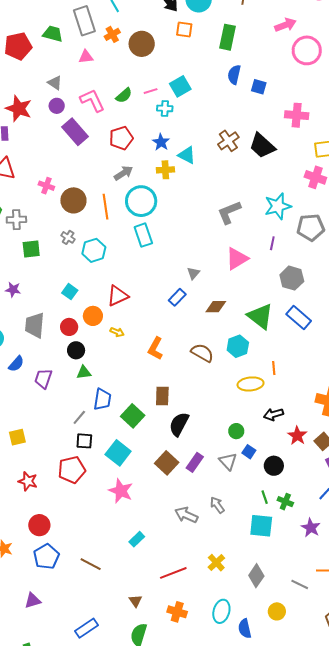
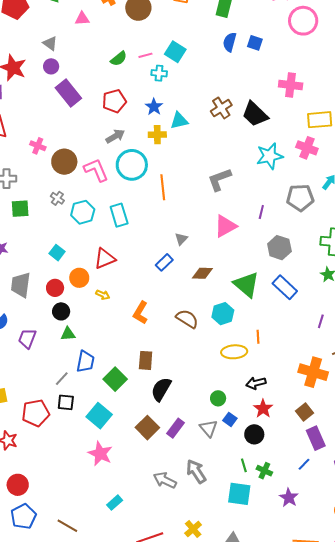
cyan square: (180, 86) -> (175, 52), turned -30
blue square: (259, 87) -> (255, 43), moved
pink L-shape: (92, 100) -> (96, 170), moved
cyan triangle: (187, 155) -> (179, 121), turned -42
cyan star: (278, 206) -> (270, 156), moved
orange line: (105, 207) -> (163, 187), moved
cyan rectangle: (143, 235) -> (119, 215), moved
red star: (297, 436) -> (263, 409), moved
red pentagon: (72, 470) -> (36, 413), moved
gray arrow: (217, 505) -> (196, 471), size x1.4

